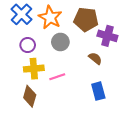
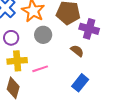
blue rectangle: (98, 91) -> (80, 83), turned 54

